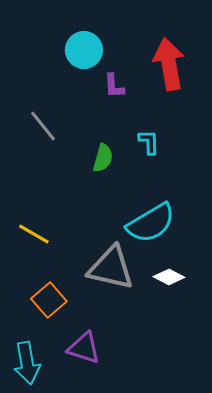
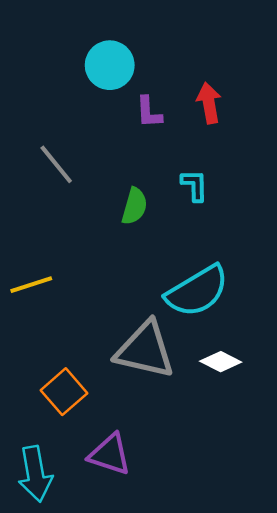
red arrow: (169, 64) -> (209, 103), moved, size x0.6
yellow line: (34, 234) -> (31, 285), moved, turned -48

